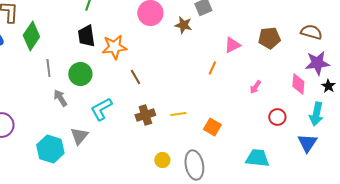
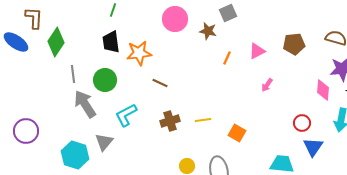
orange line: (212, 68) -> (227, 58), moved
brown line: (135, 77) -> (160, 83), turned -35
pink arrow: (255, 87) -> (267, 85), moved
gray arrow: (60, 98) -> (85, 104), size x1.6
blue triangle: (307, 143) -> (313, 147), moved

